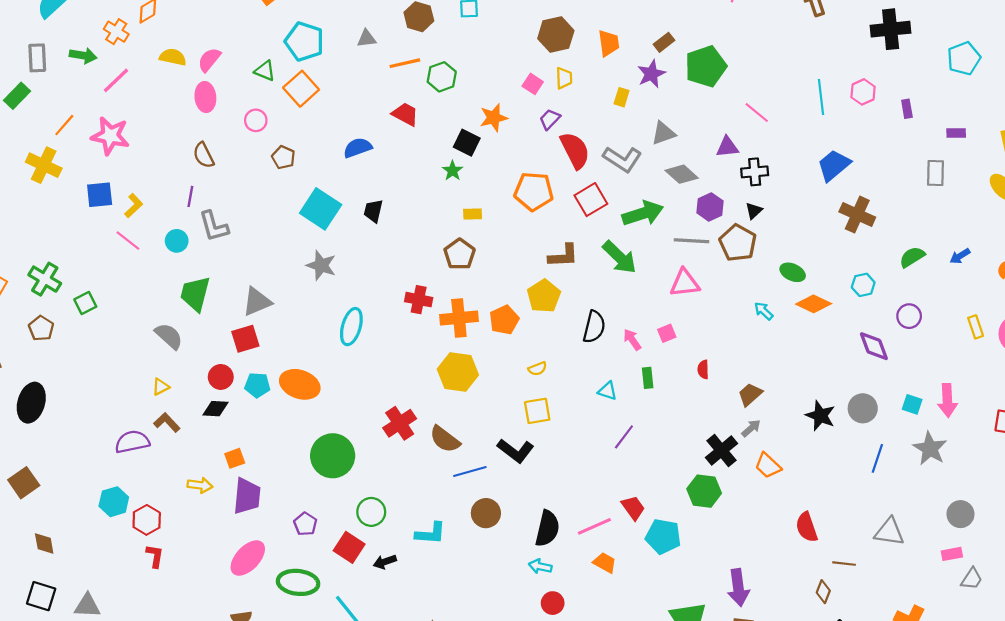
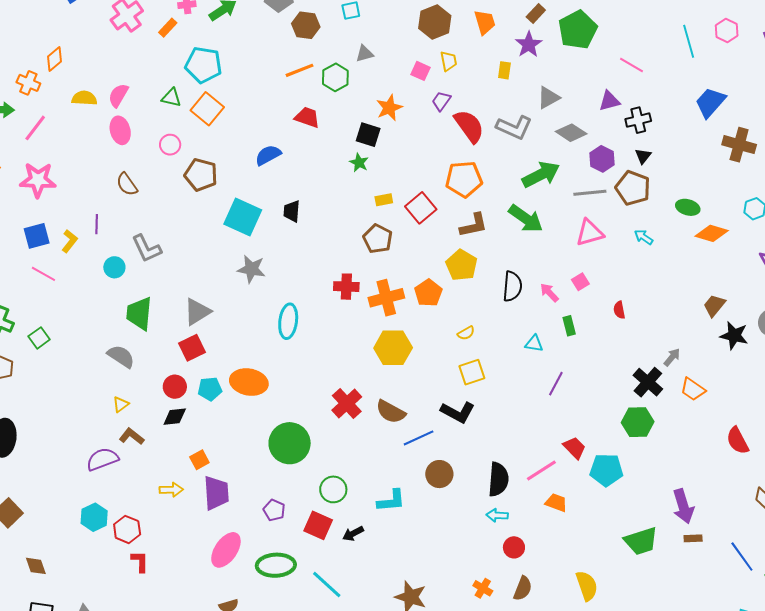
gray triangle: (367, 39) -> (365, 54), moved
brown pentagon: (283, 157) -> (201, 175), size x1.5
orange pentagon: (534, 191) -> (464, 179), moved
purple line: (190, 196) -> (97, 224), moved
red square: (591, 200) -> (421, 208), moved
pink line: (128, 241) -> (43, 274), moved
cyan arrow: (764, 311) -> (644, 237), moved
brown trapezoid: (750, 394) -> (714, 305), moved

